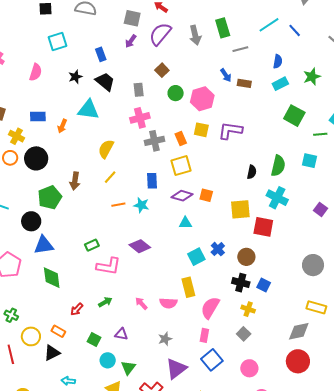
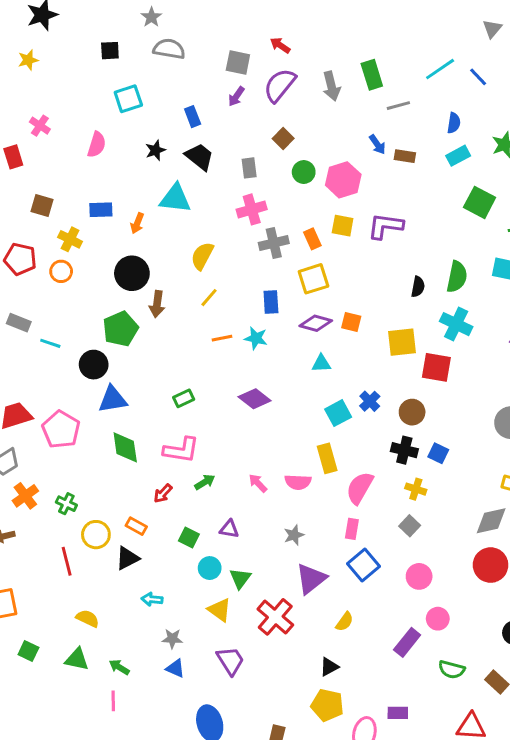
black circle: (36, 158) -> (132, 273), moved
pink L-shape: (109, 266) -> (181, 450), moved

